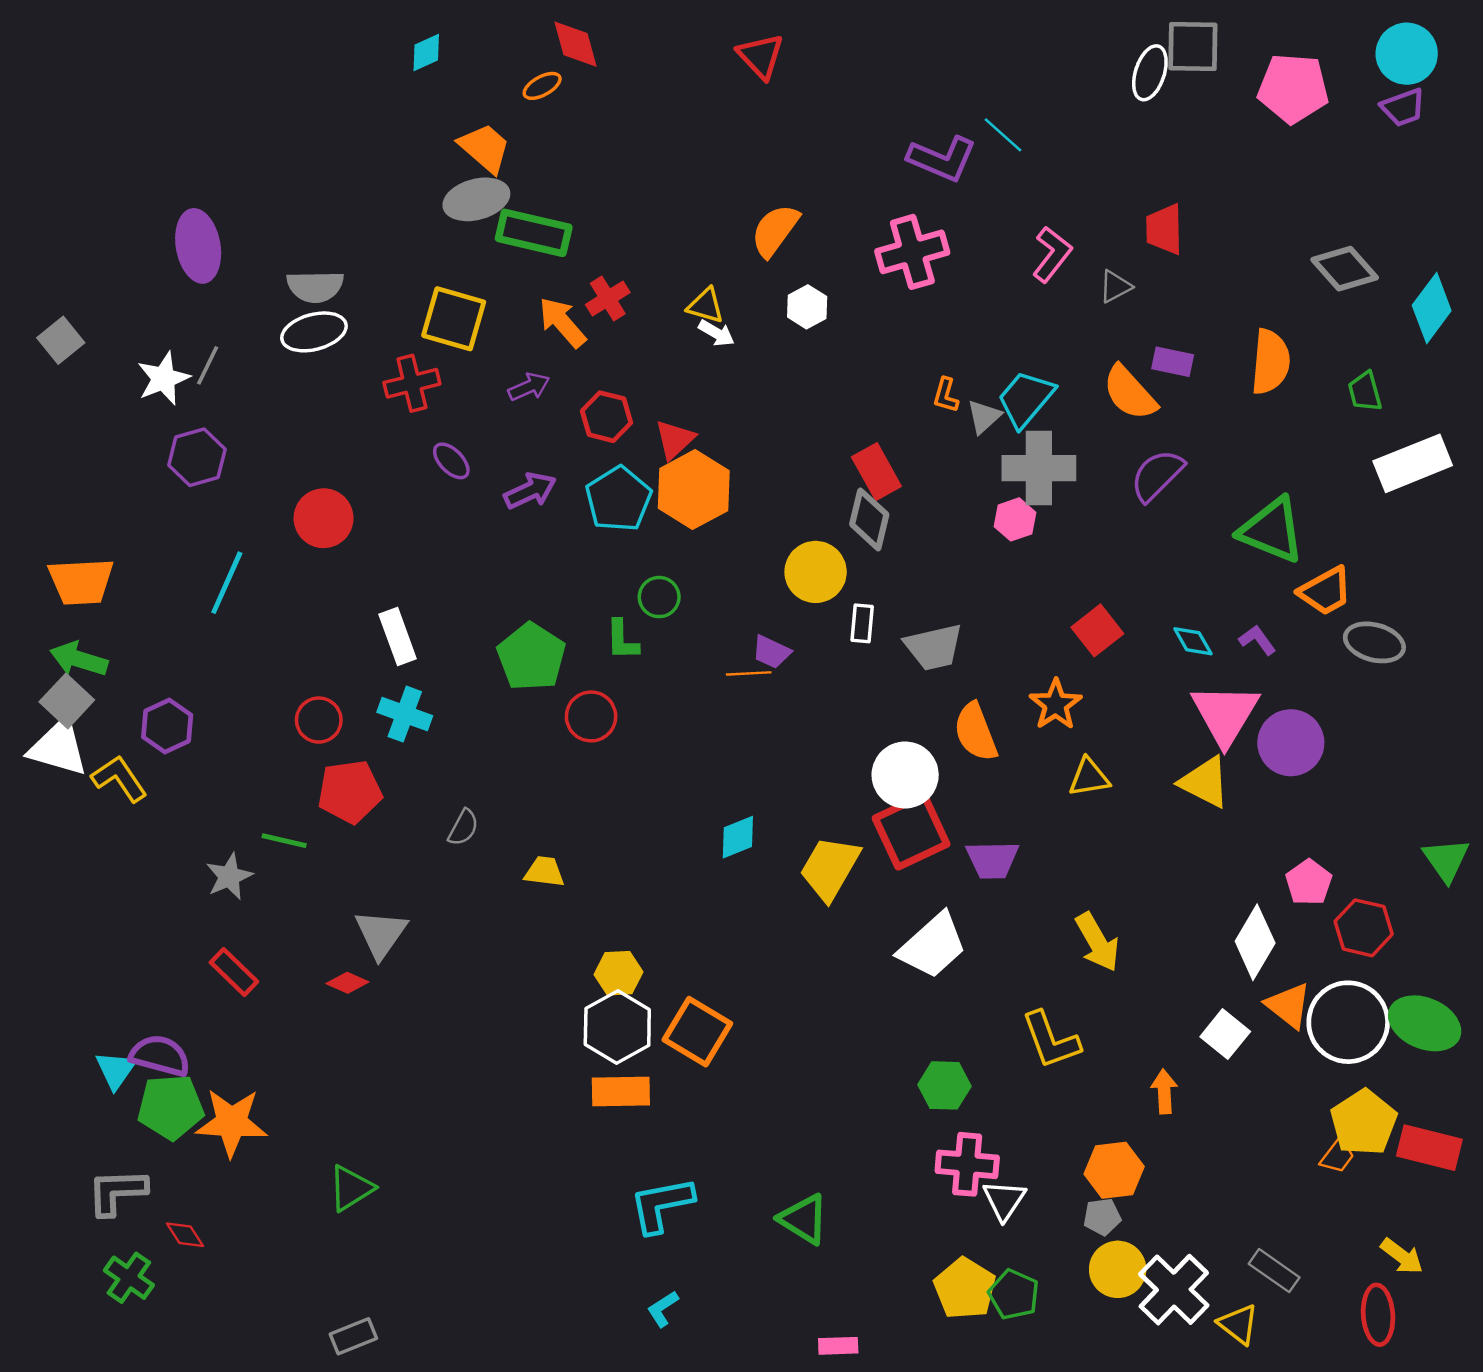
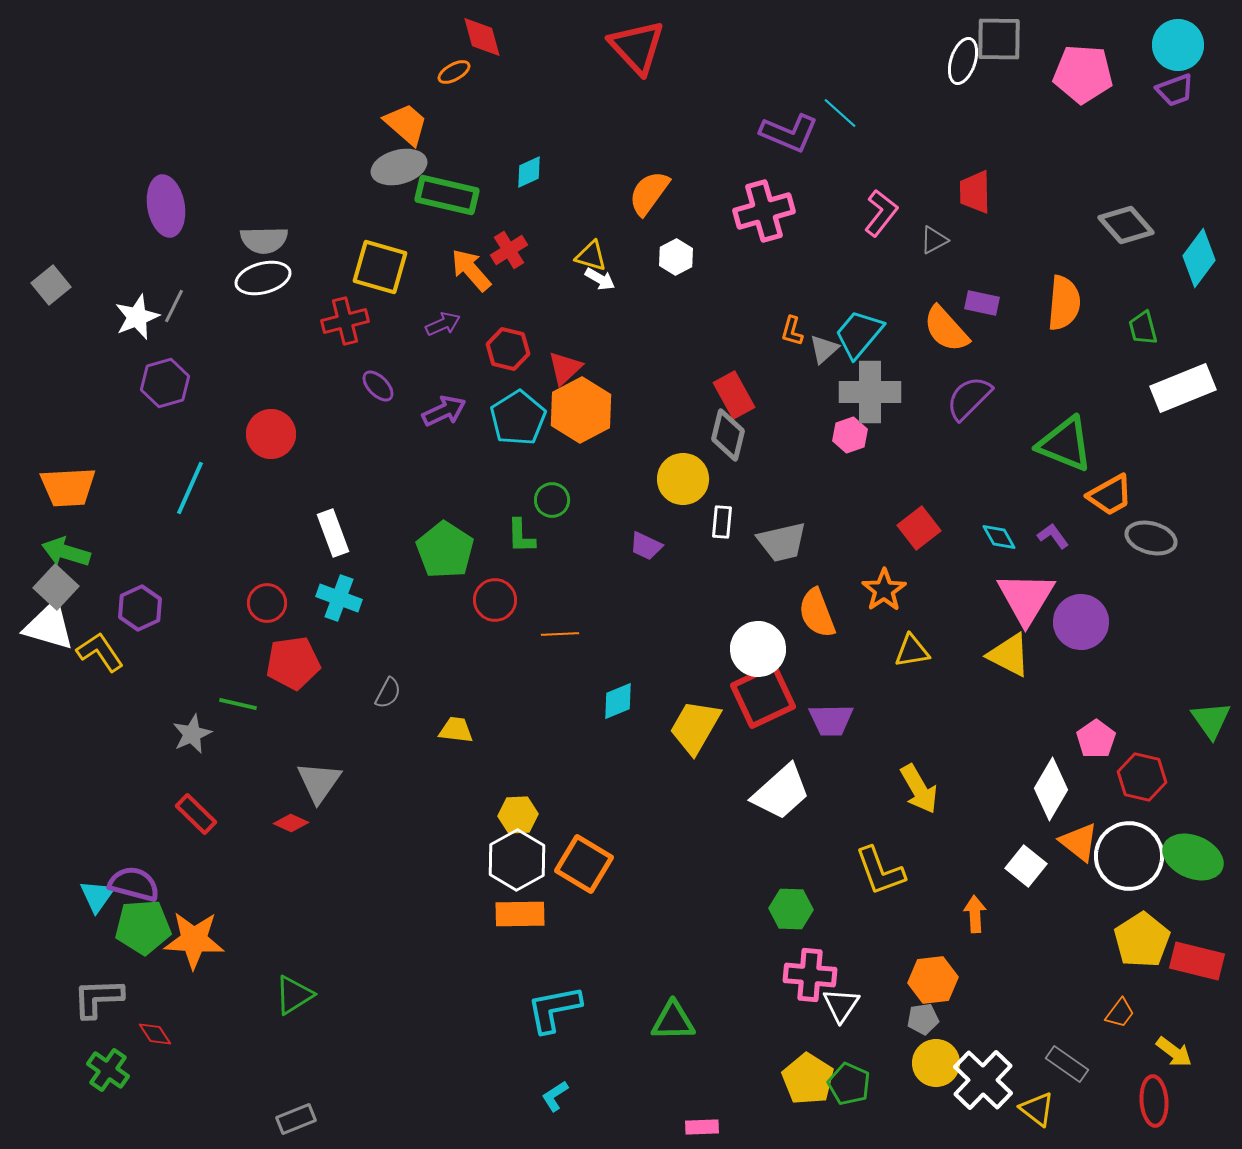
cyan diamond: (426, 52) -> (529, 172), moved
red triangle: (761, 56) -> (637, 47), size x1.4
orange line: (749, 673) -> (560, 634), moved
orange trapezoid: (1337, 1156) -> (1120, 1013), moved
green triangle: (804, 1219) -> (673, 1021), turned -33

